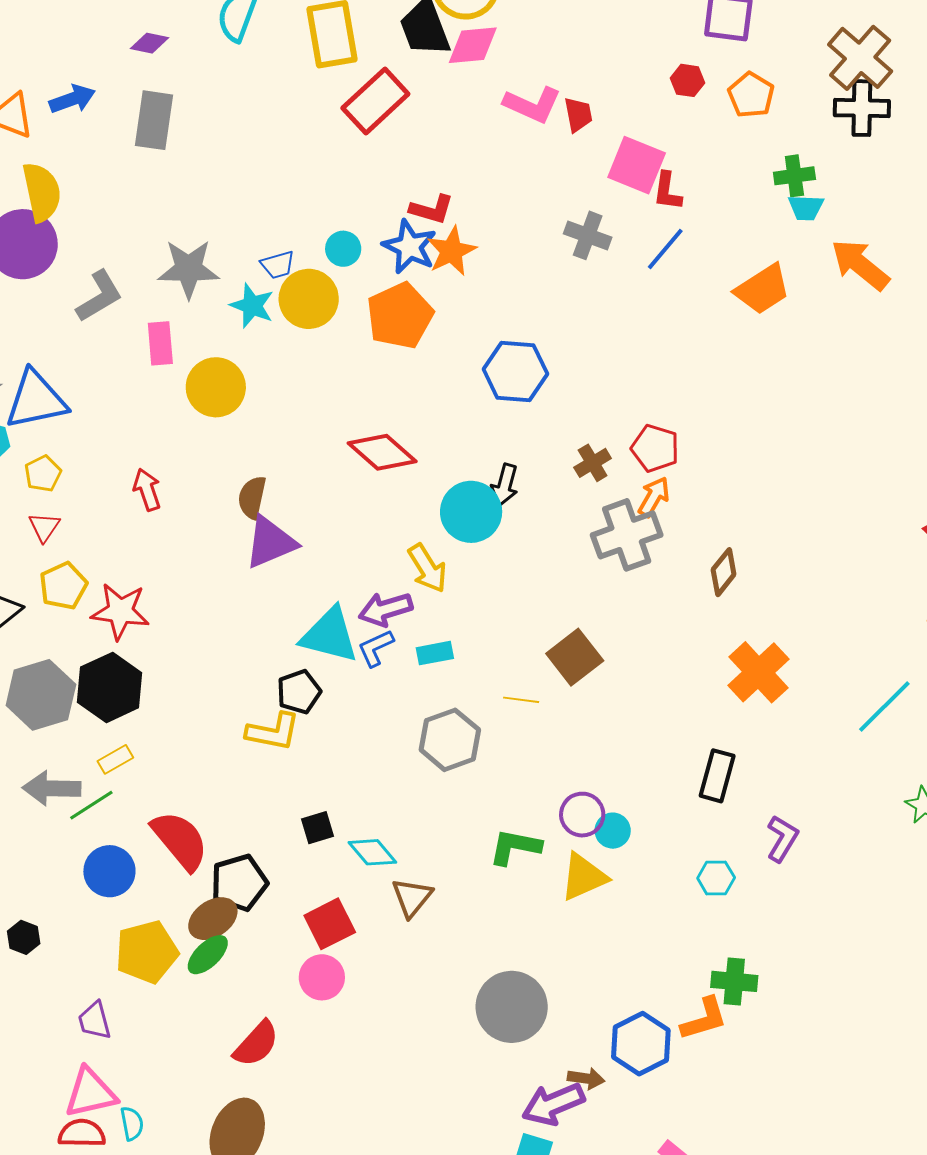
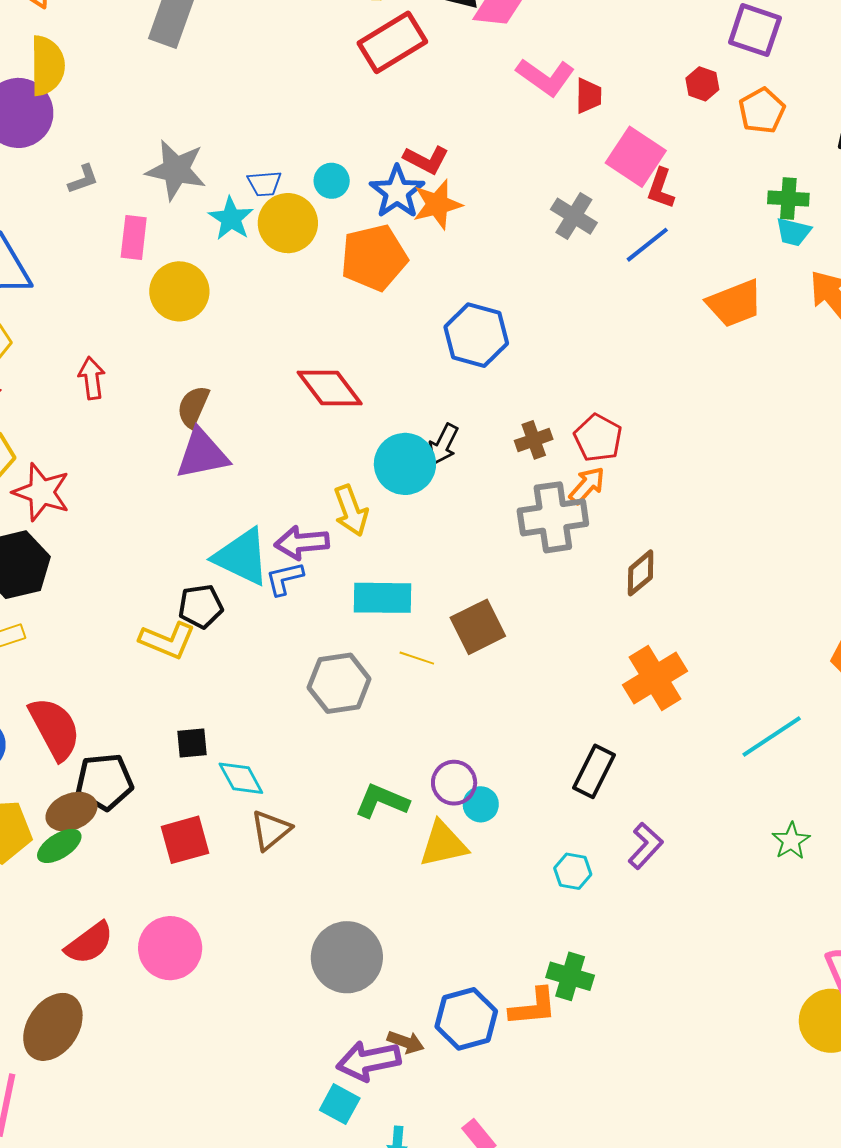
gray L-shape: (99, 296) -> (83, 179), size x0.6
cyan rectangle: (435, 653) -> (383, 598), moved, size x1.6
pink circle: (322, 977) -> (170, 948), moved, size x1.4

